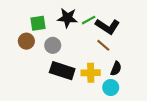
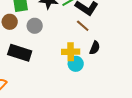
black rectangle: (62, 71) -> (20, 53), moved
cyan circle: (111, 88) -> (76, 64), moved

